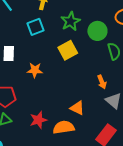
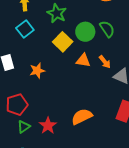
green circle: (97, 31) -> (85, 32), moved
orange triangle: (77, 108) -> (83, 61), moved
red star: (38, 120) -> (48, 126), moved

